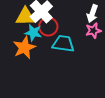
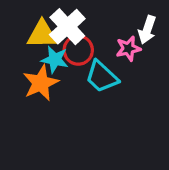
pink star: (93, 31) -> (128, 49), moved
cyan trapezoid: (63, 44) -> (102, 77), turned -145

